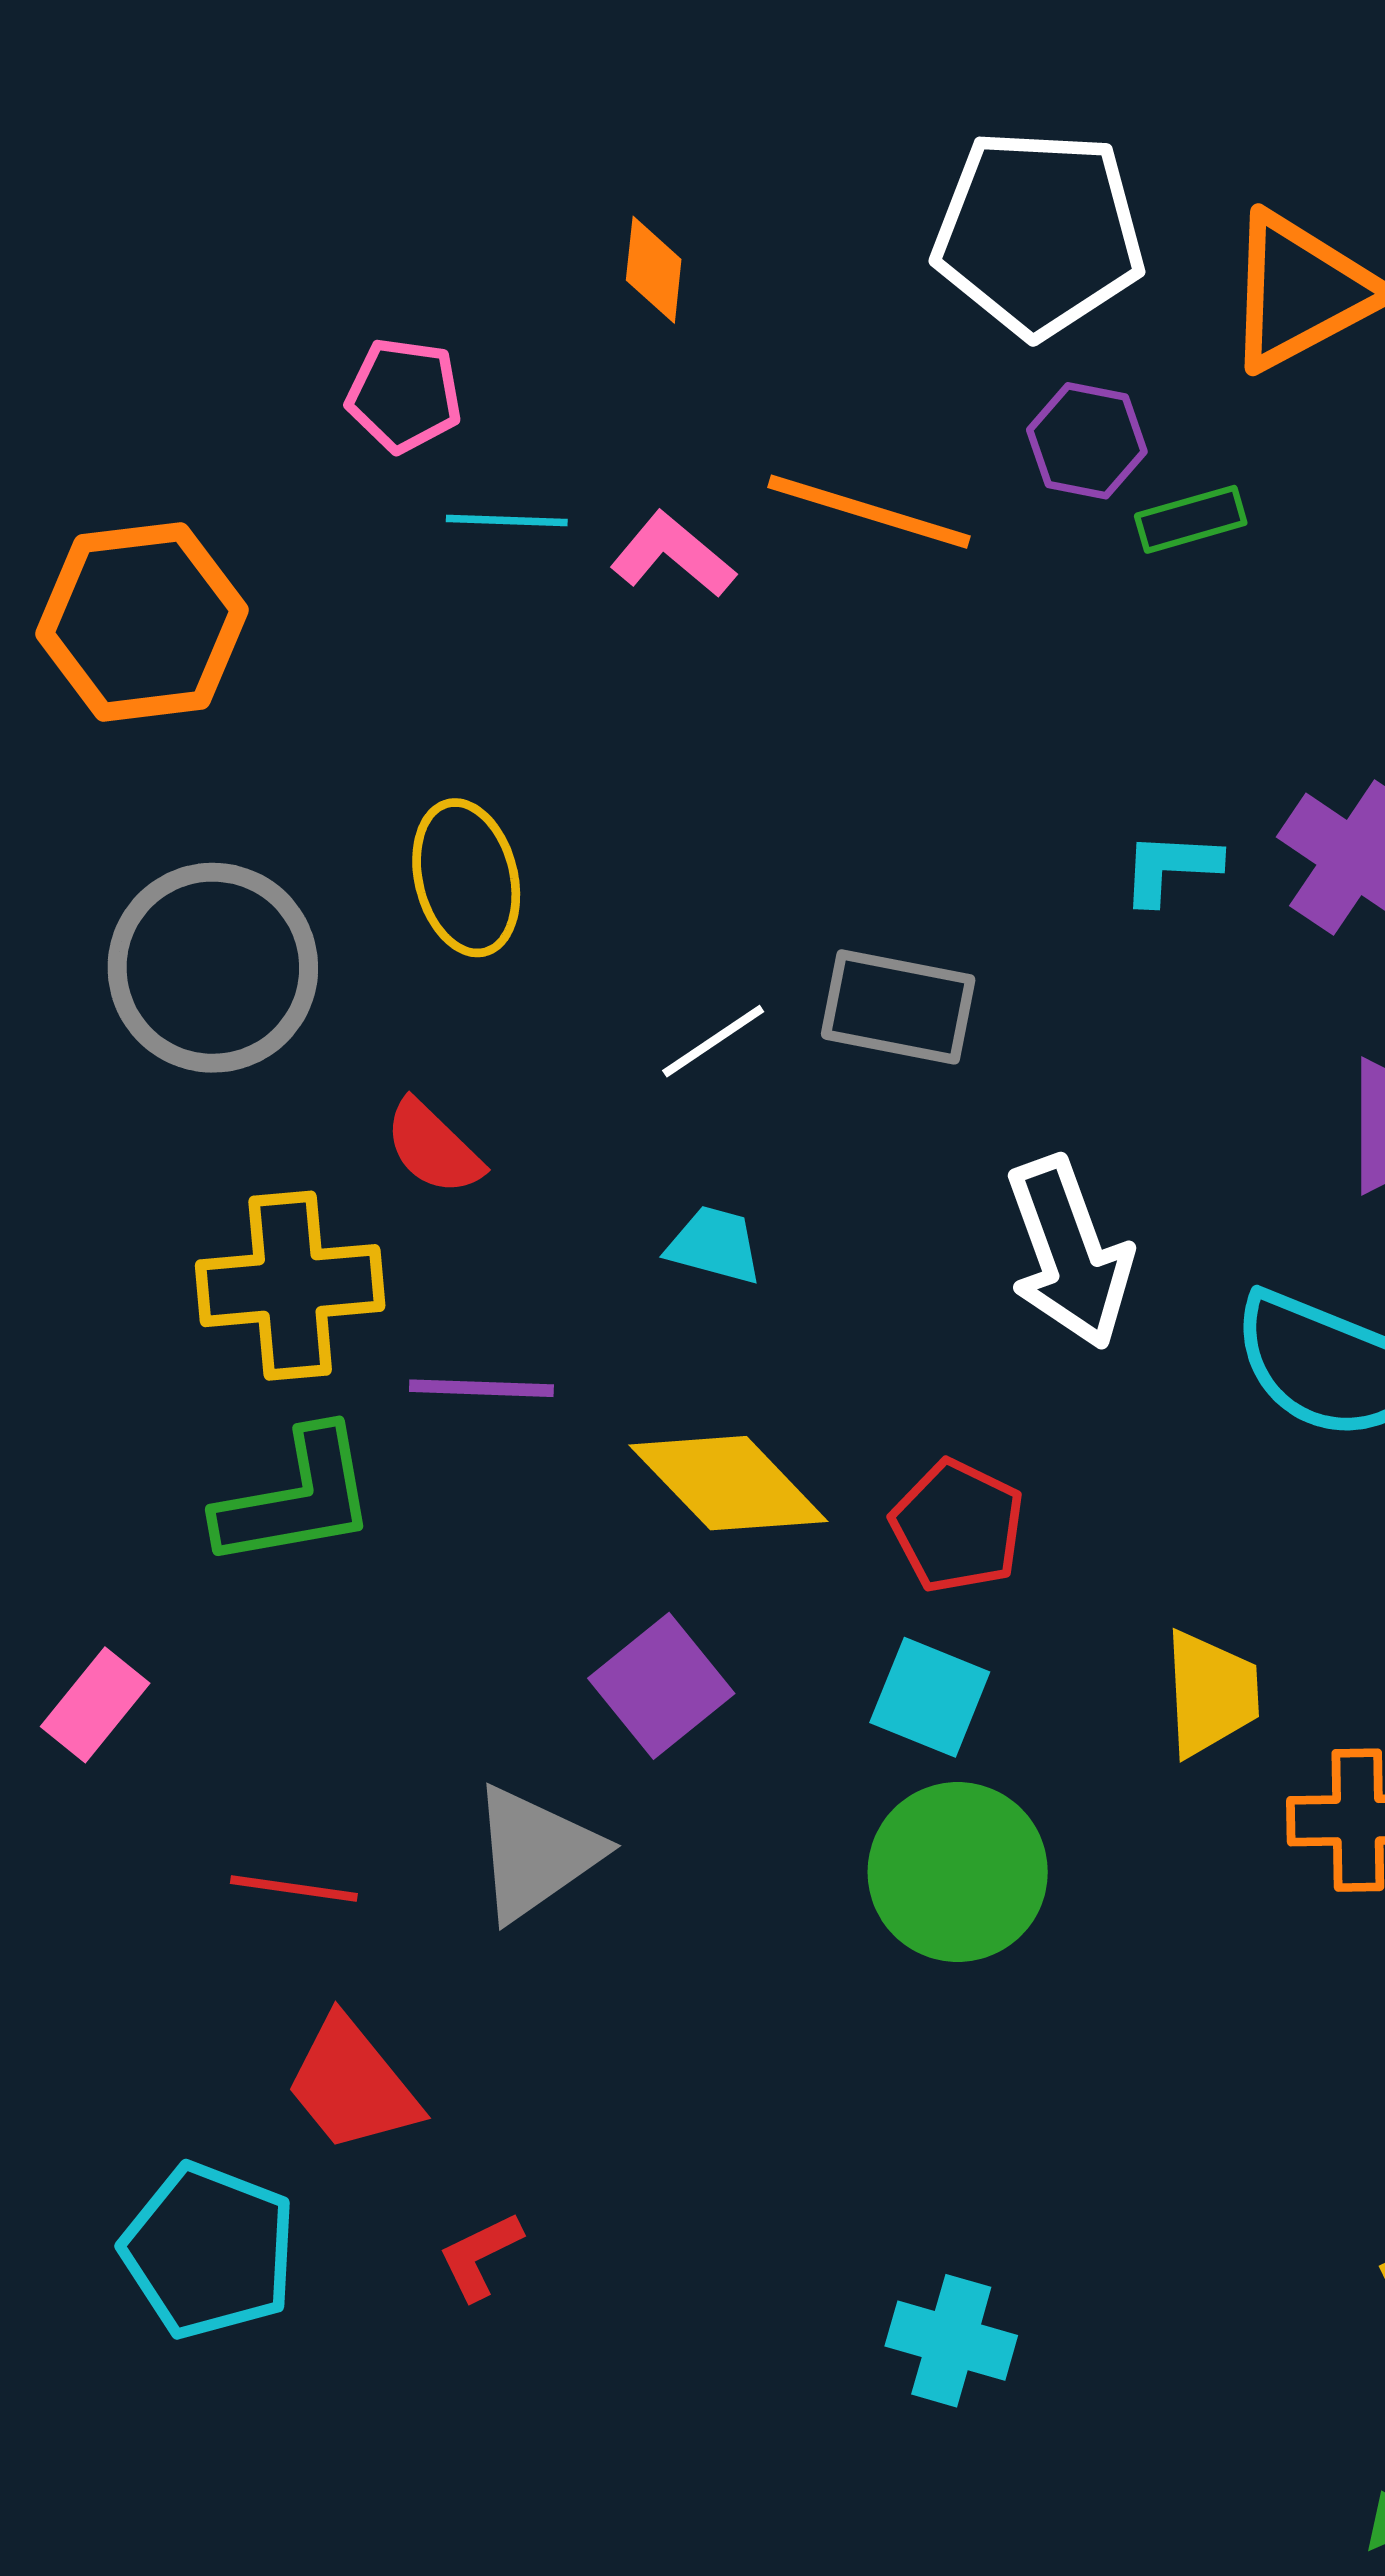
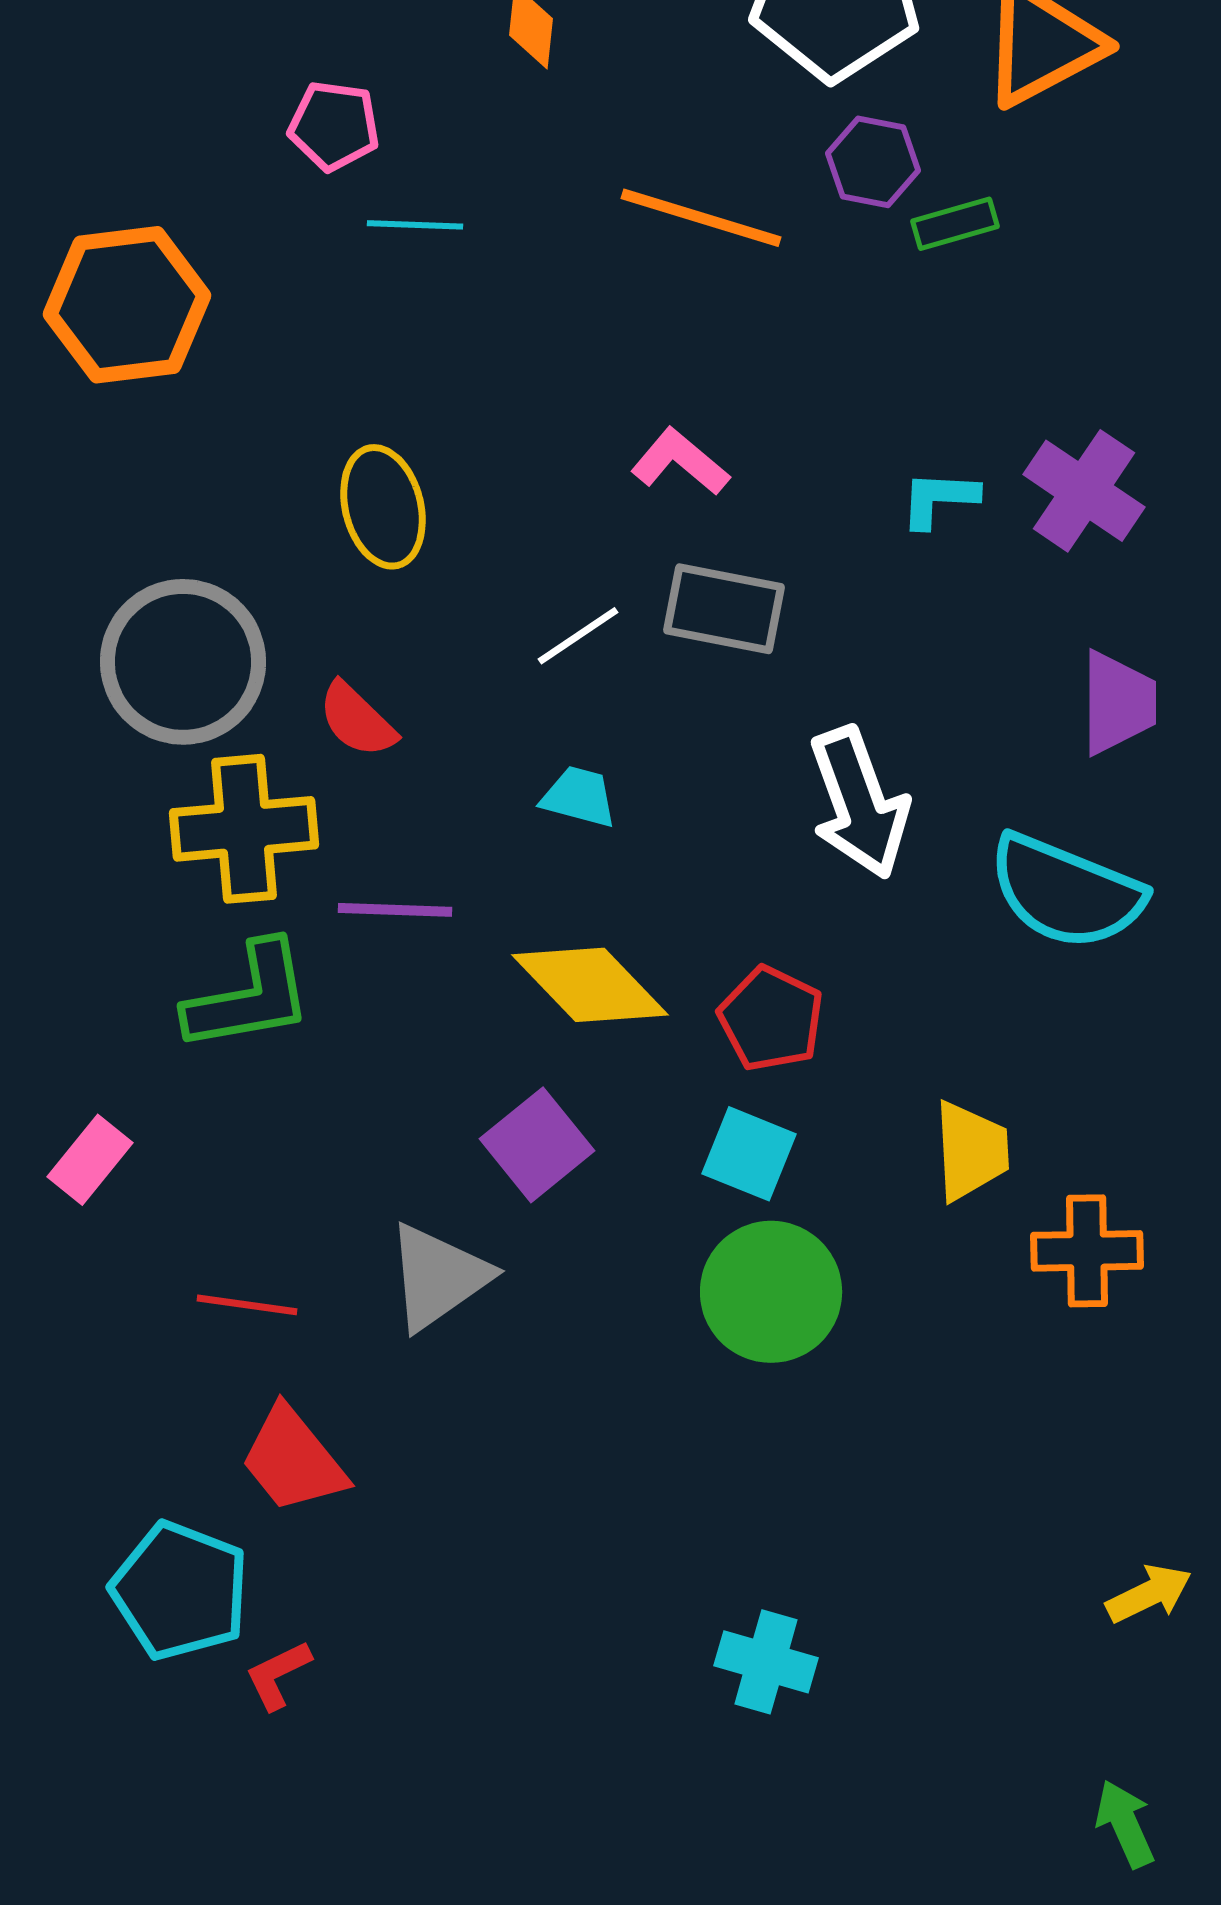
pink L-shape: (673, 555) -> (680, 462), moved
gray circle: (213, 968) -> (183, 662), moved
red L-shape: (480, 2256) -> (278, 1675), moved

